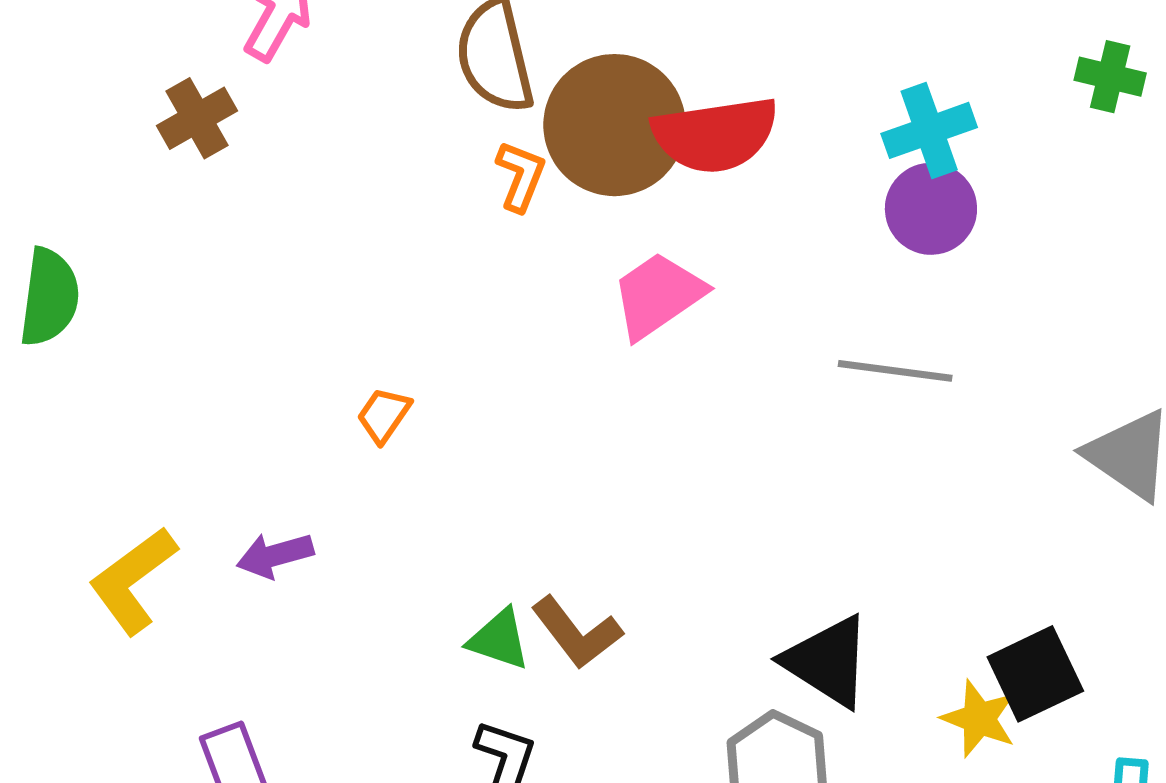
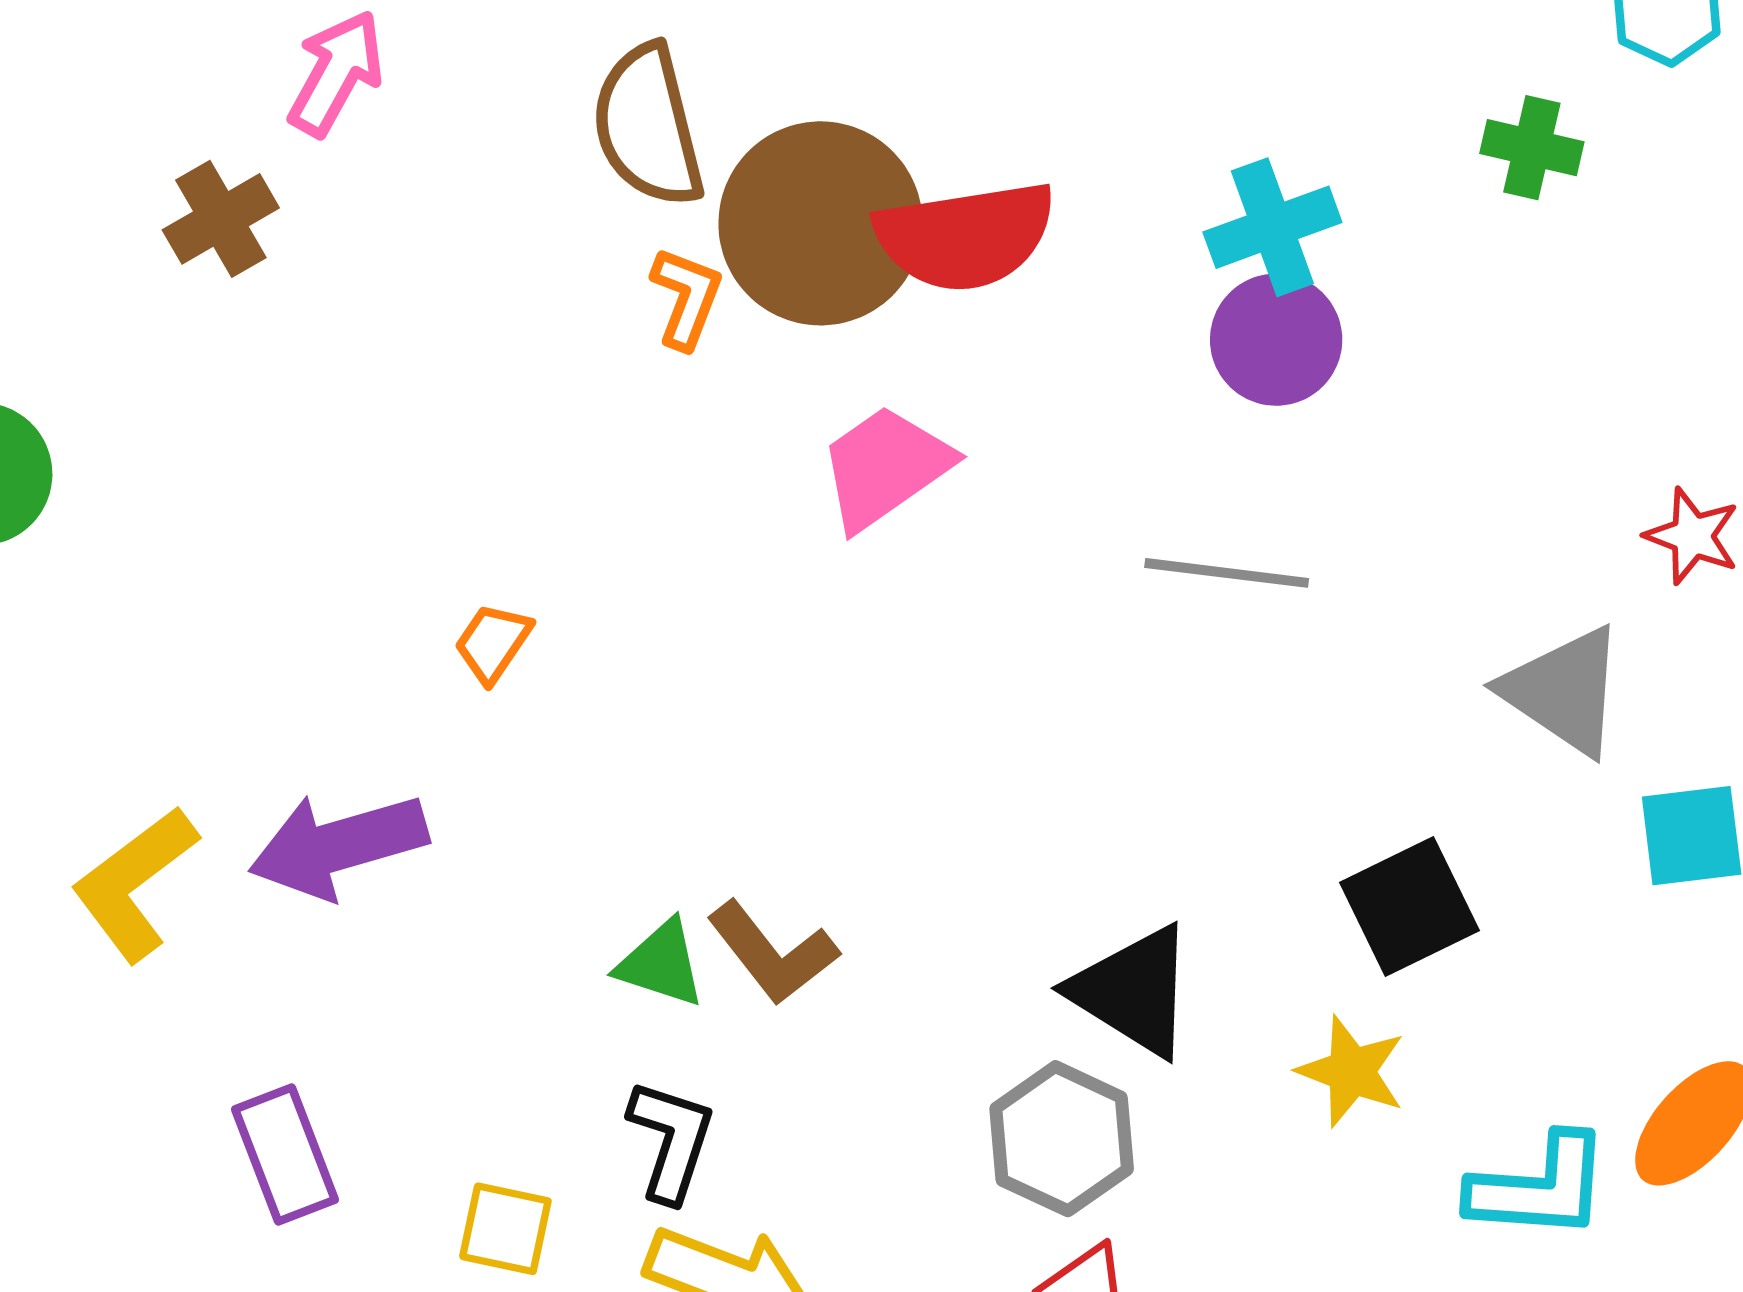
purple arrow: (275, 555) -> (338, 846), size x1.6
black square: (1035, 674) -> (1409, 906), moved

